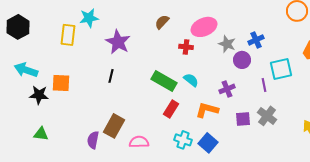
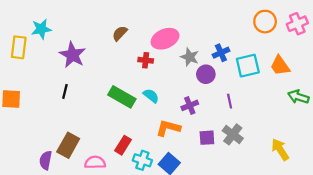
cyan square: (281, 69) -> (248, 66), moved
red rectangle: (171, 109) -> (123, 145), moved

